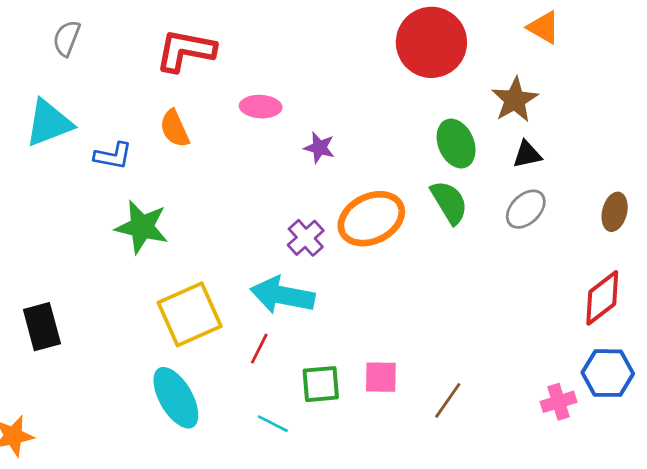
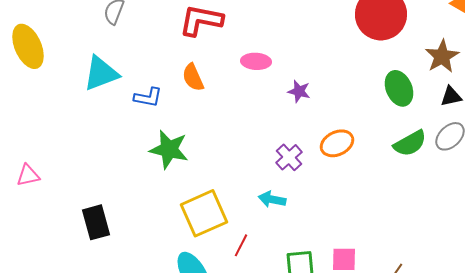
green semicircle: (449, 202) -> (410, 143), moved, turned 92
orange ellipse: (371, 219) -> (337, 143), size x0.7
cyan arrow: (282, 295) -> (272, 199), size x0.6
red line: (259, 349) -> (241, 245), moved

